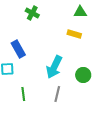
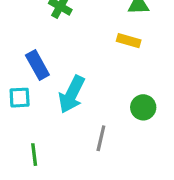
cyan arrow: (54, 67) -> (72, 94), moved
green line: (23, 94) -> (34, 155), moved

